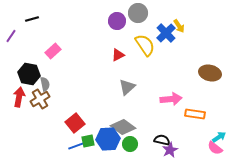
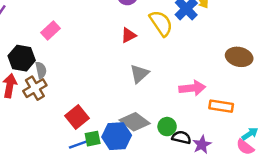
green circle: (130, 144) -> (167, 127), moved
purple star: (170, 150) -> (202, 145), moved

